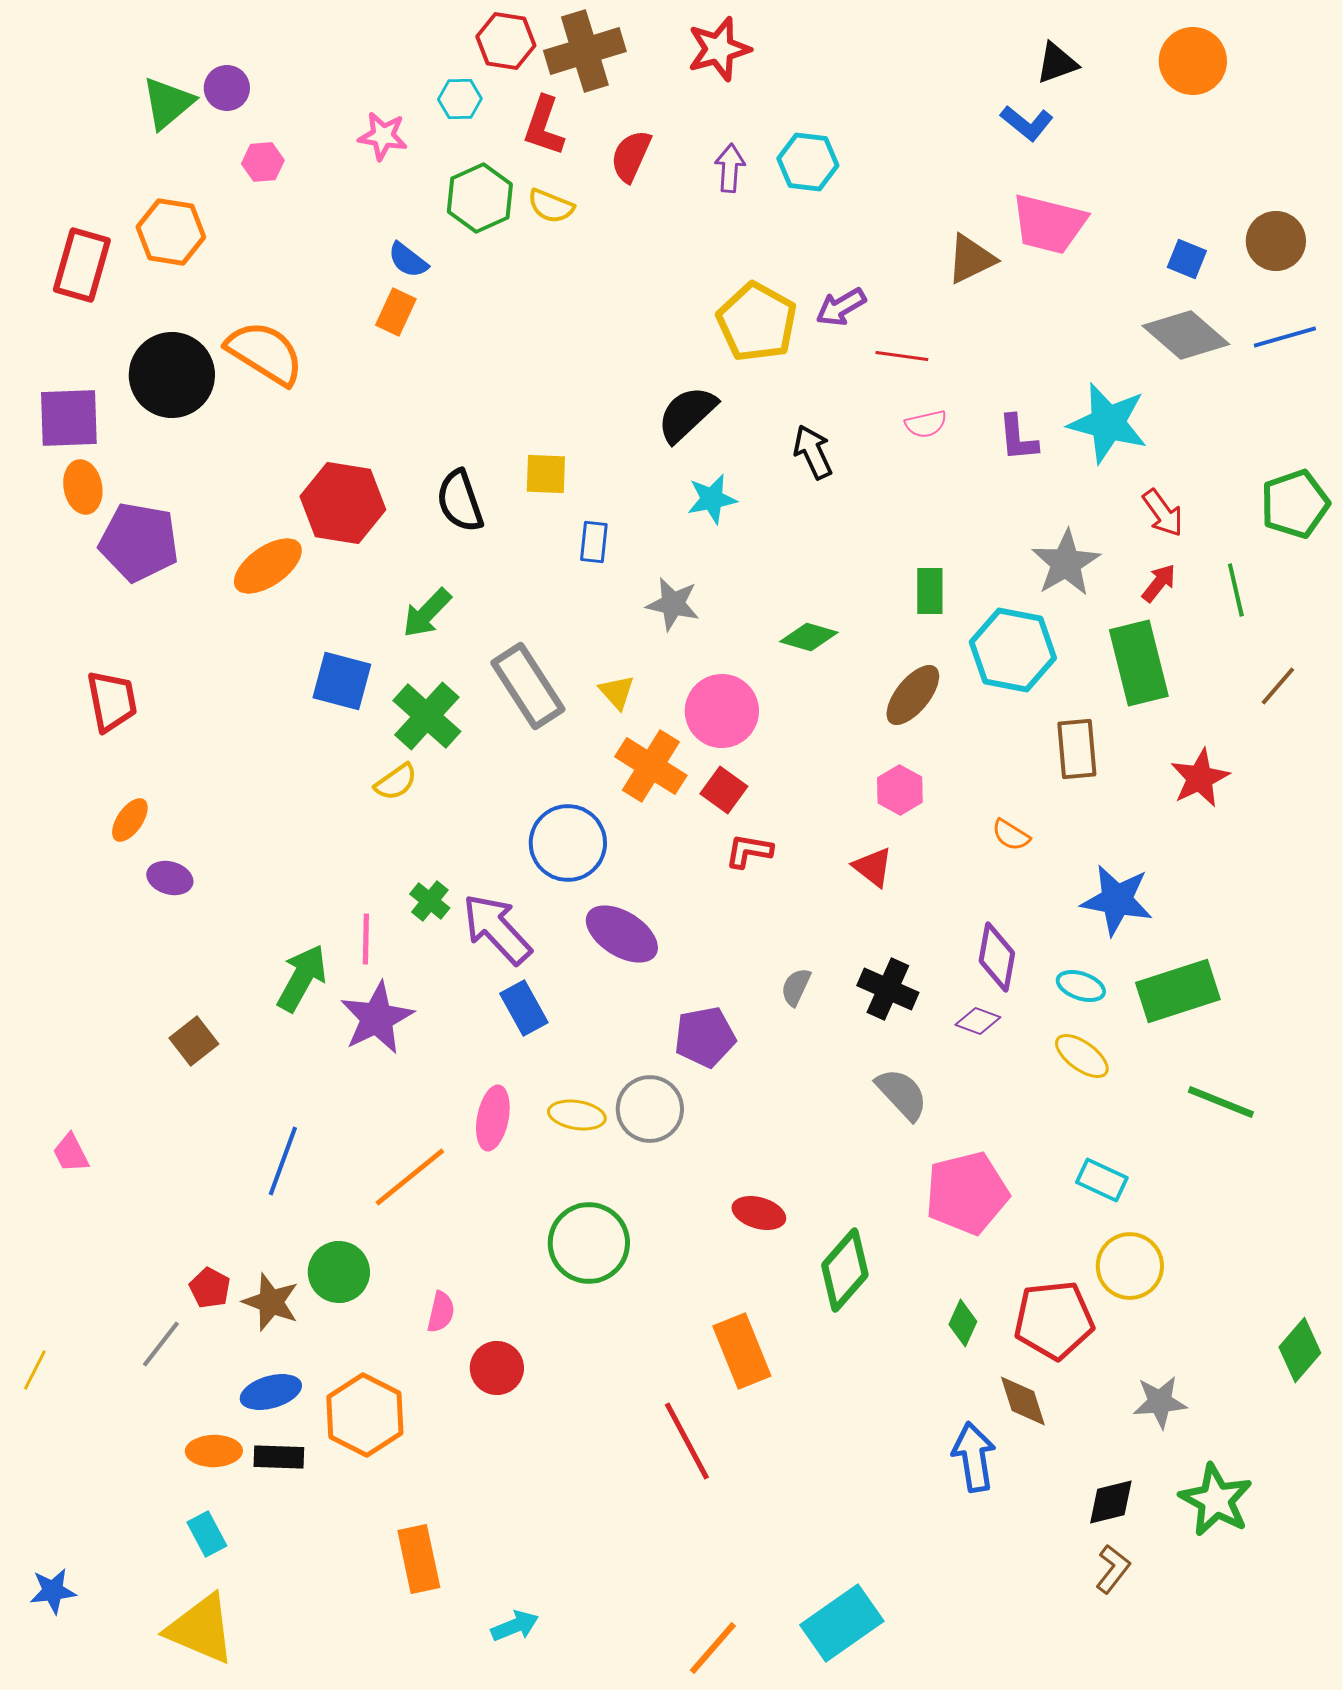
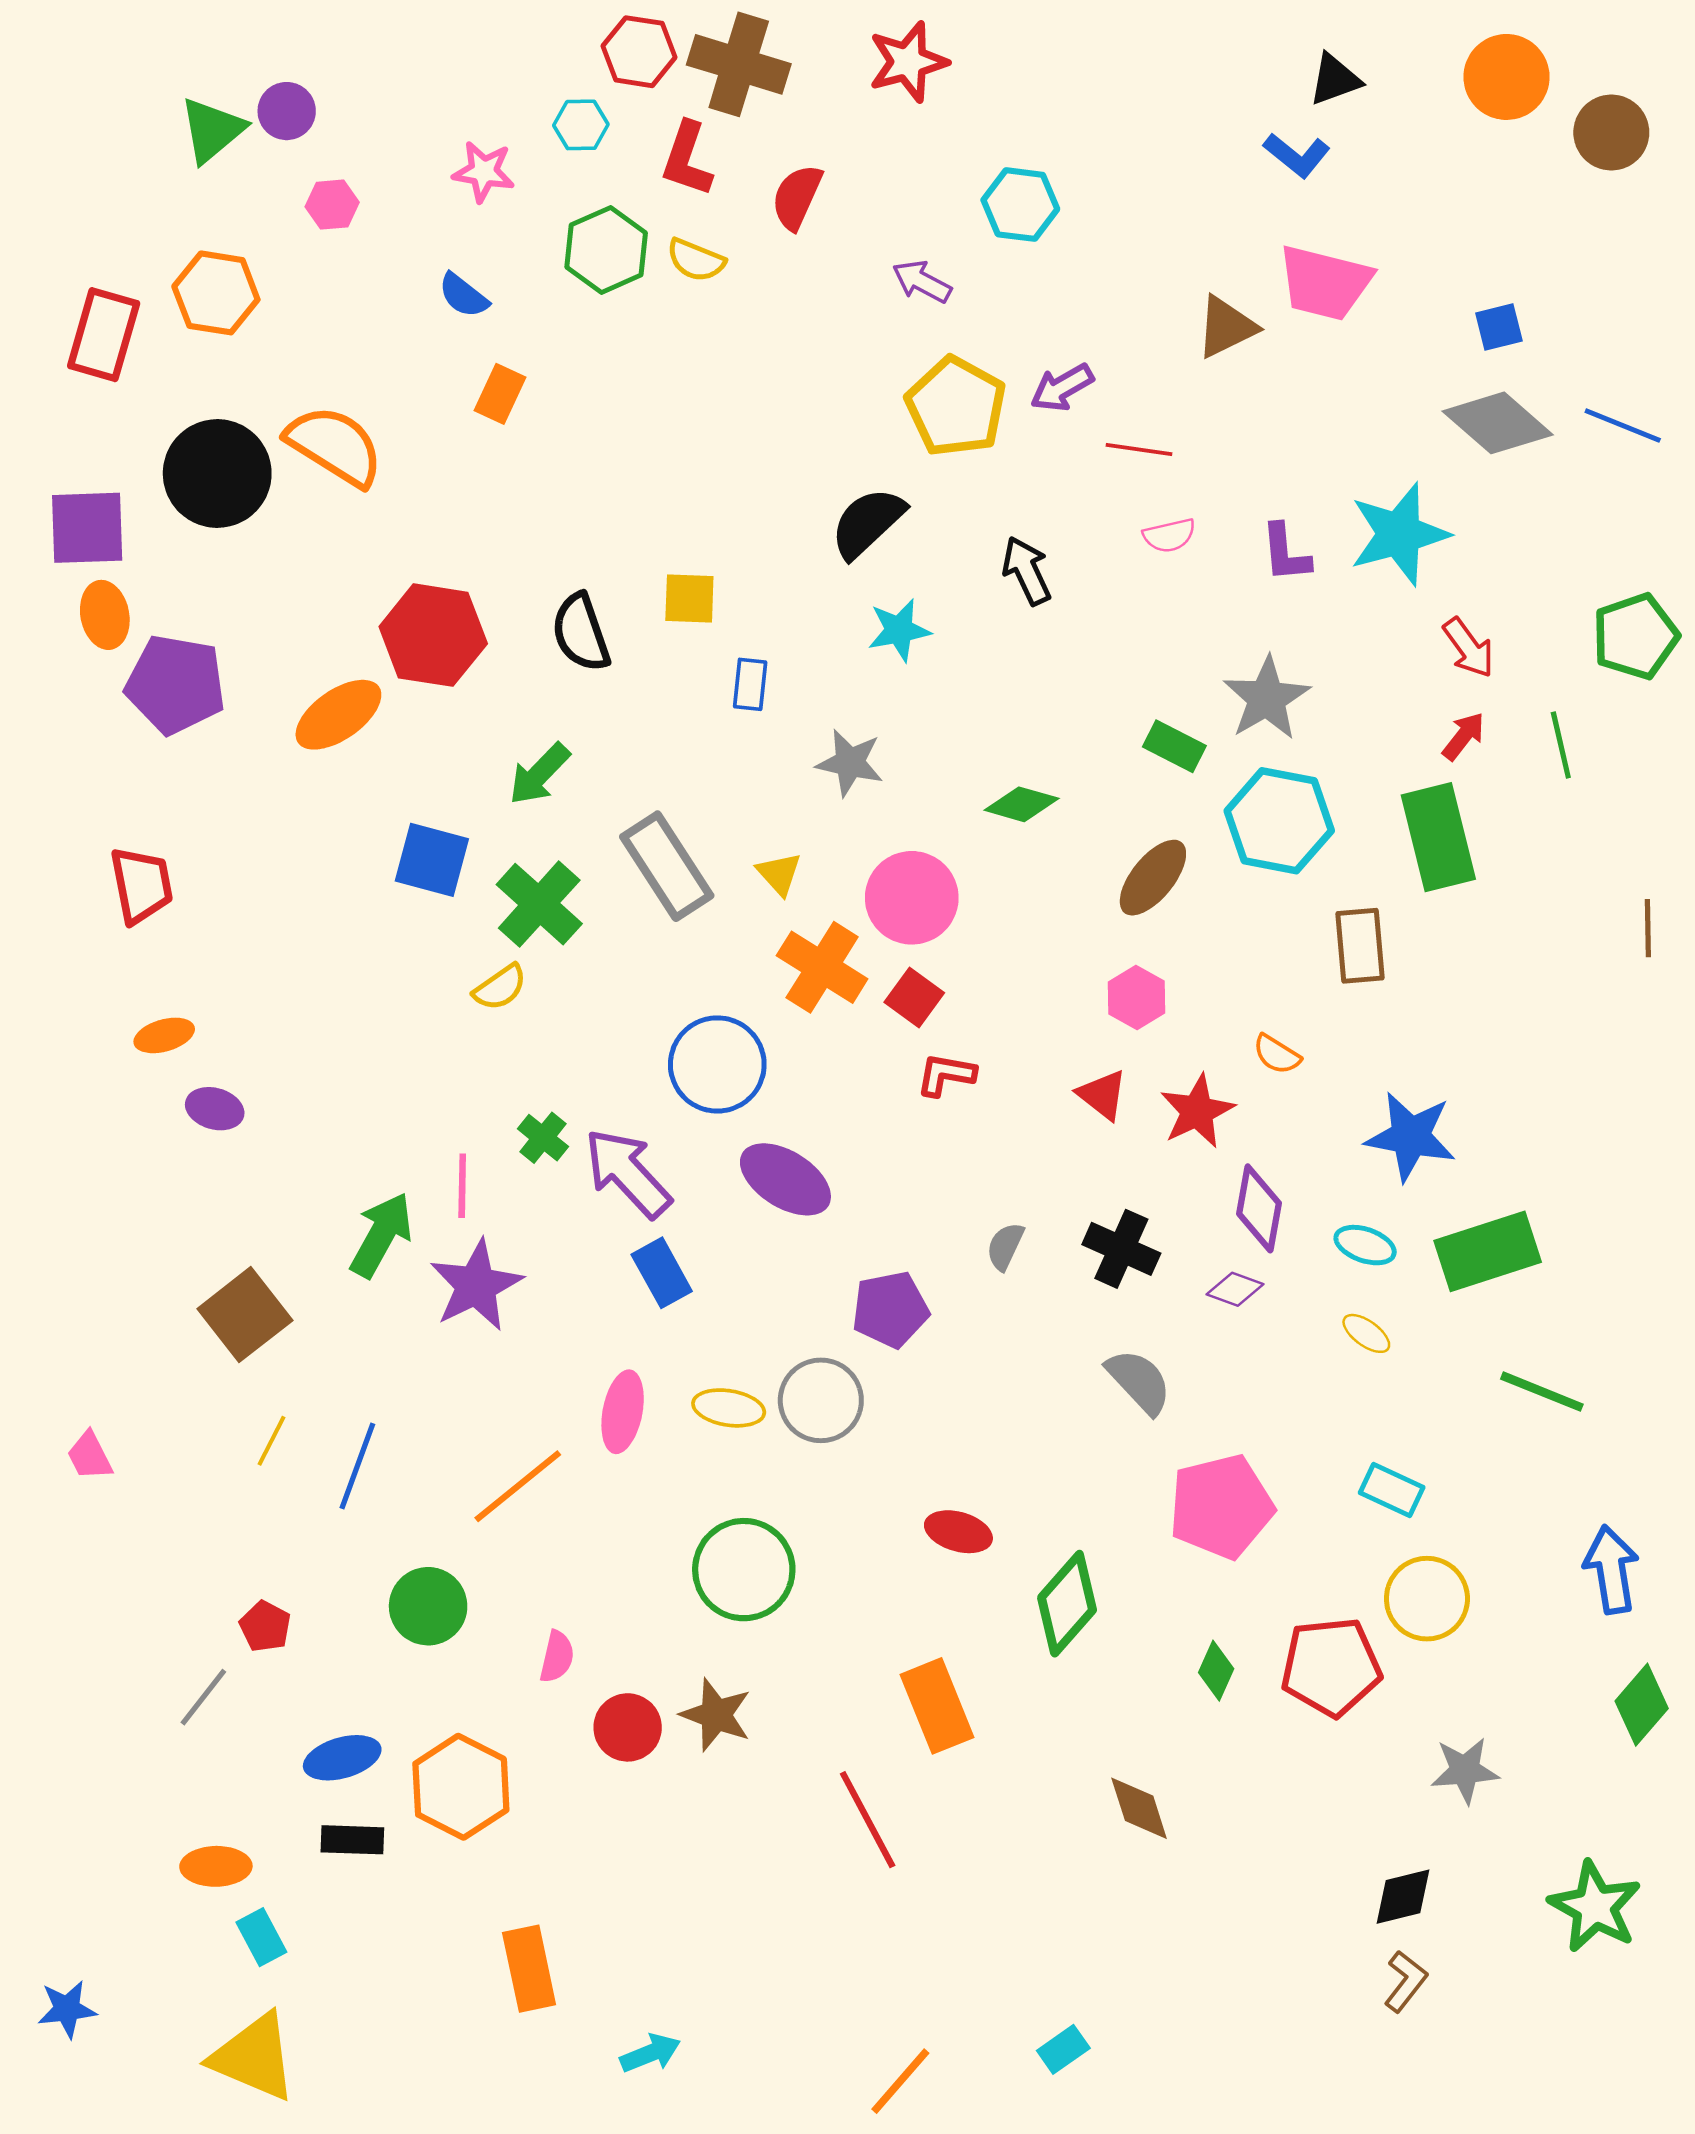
brown cross: (585, 51) -> (739, 64), turned 34
purple arrow: (730, 168) -> (922, 282), moved, turned -66
brown circle: (1276, 241) -> (1611, 133), moved
blue square: (1187, 259) -> (1499, 327), turned -36
blue semicircle: (408, 260) -> (463, 295), moved
blue line: (1285, 337) -> (1623, 425), turned 38
cyan star: (1108, 423) -> (1399, 534), turned -30
gray star: (1066, 563) -> (1267, 698), moved
green rectangle: (930, 591) -> (1174, 746), turned -63
brown line: (1278, 686) -> (1648, 928), moved, turned -42
red star: (1200, 778) -> (1197, 1111), moved
orange ellipse: (130, 820) -> (164, 1035), turned 39
brown square: (194, 1041) -> (245, 1315), size x1.5
yellow ellipse: (1082, 1056) -> (1366, 1333), size x0.7
brown star: (271, 1302) -> (716, 1715), moved
yellow line: (35, 1370) -> (271, 1441), moved
brown diamond: (1023, 1401) -> (1139, 1808), moved
orange ellipse: (214, 1451) -> (216, 1866), moved
blue arrow: (974, 1457) -> (1611, 1570), moved
green star: (1216, 1500) -> (1595, 1907), moved
cyan rectangle: (842, 1623) -> (1063, 2049), size x0.5

